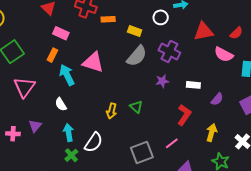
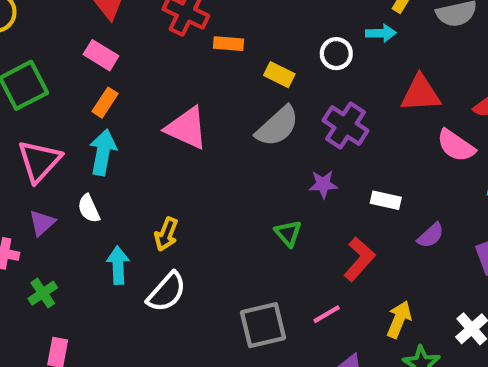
pink rectangle: (61, 33) -> (101, 55), moved
cyan arrow: (67, 75) -> (103, 152), moved, turned 30
white semicircle: (61, 104) -> (89, 209), moved
green triangle: (136, 107) -> (288, 233), moved
yellow arrow: (112, 111) -> (166, 234), moved
purple triangle: (35, 126) -> (42, 223), moved
yellow arrow: (212, 133) -> (399, 319), moved
green cross: (71, 155) -> (43, 293), moved

